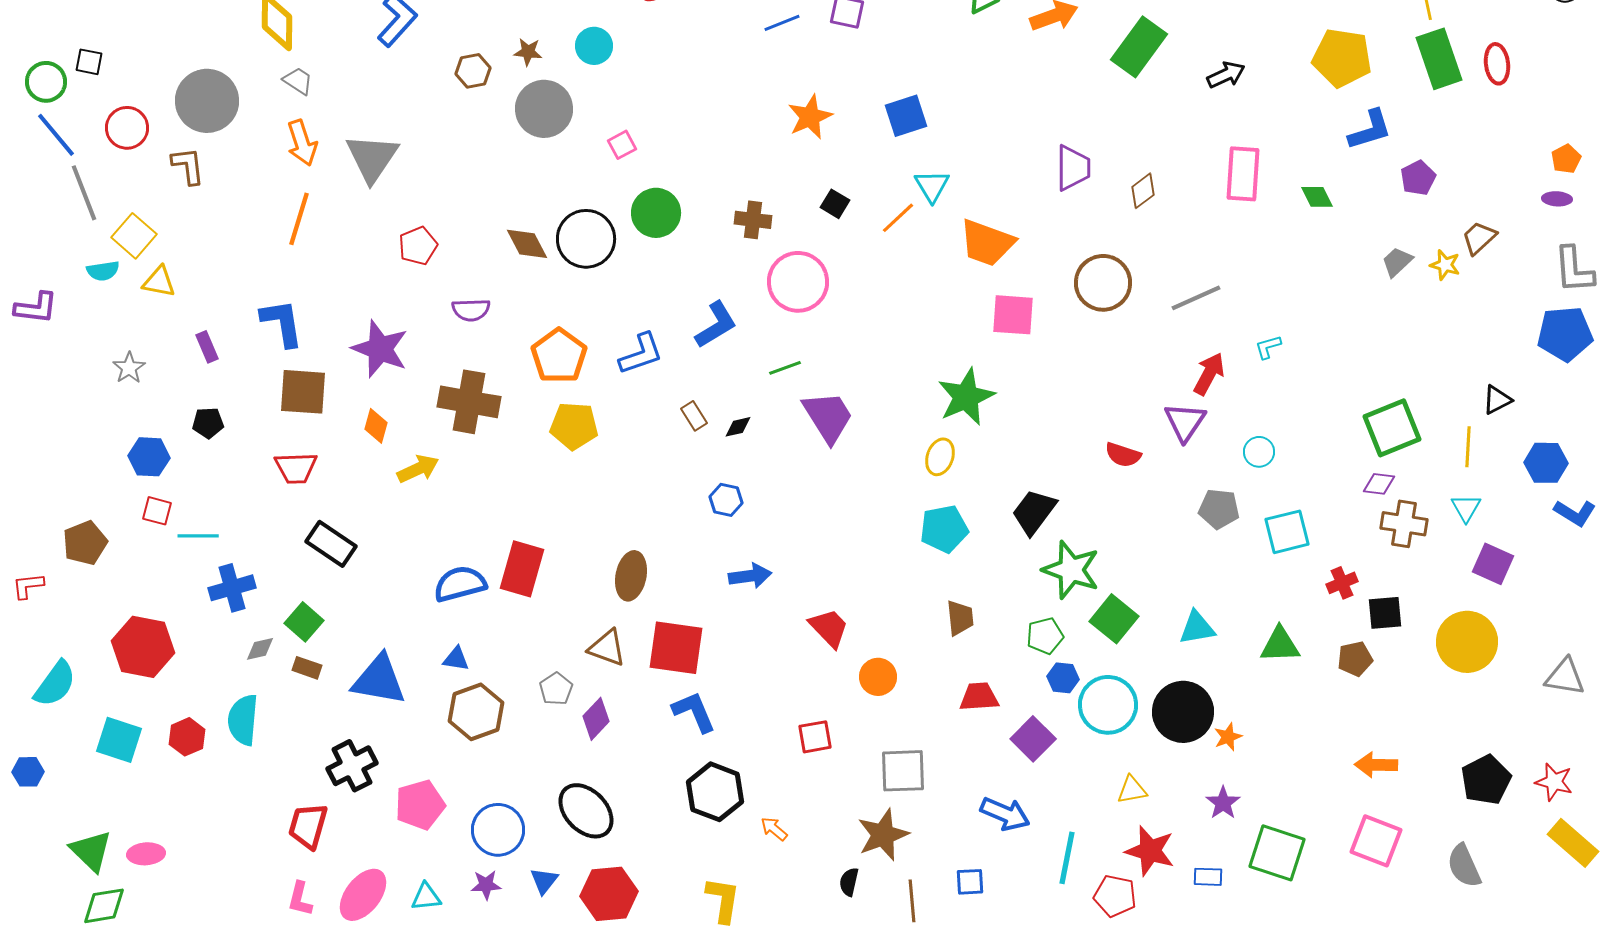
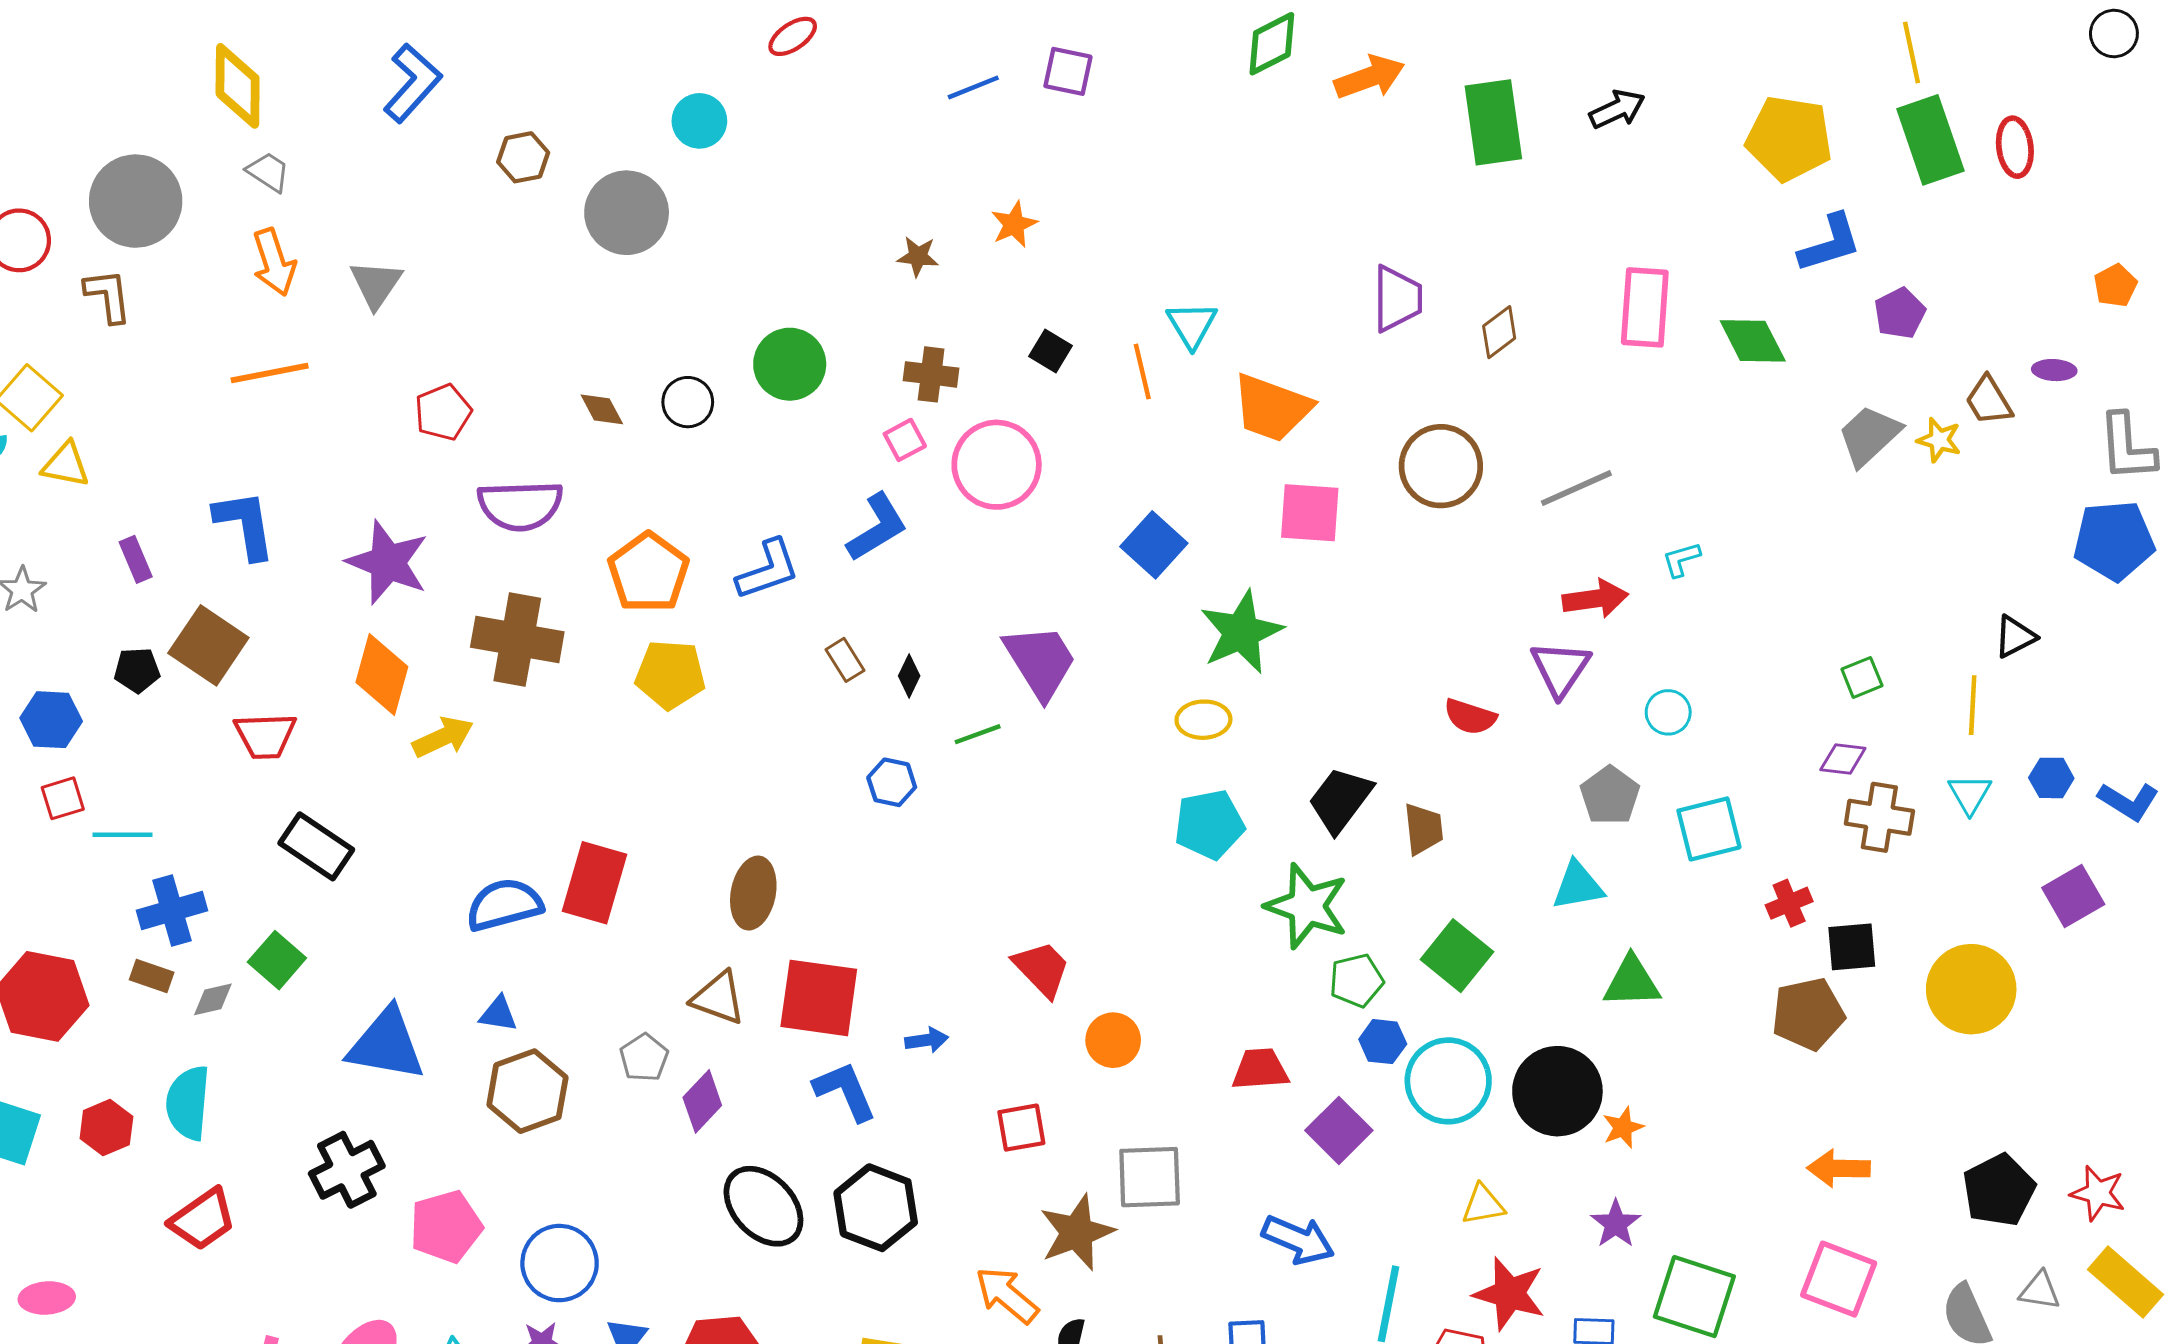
green rectangle: (1139, 47) -> (1493, 122), turned -44
brown star: (528, 52) -> (918, 256), moved
black arrow: (1226, 75) -> (1617, 109), moved
blue square: (906, 116) -> (1154, 545), moved, turned -30
orange star: (810, 117) -> (1014, 224), size x0.7
pink square: (622, 145) -> (905, 440), moved
gray triangle: (372, 158) -> (376, 284), size x0.7
green diamond: (1317, 197) -> (1753, 341), size x1.4
purple ellipse: (1557, 199) -> (2054, 370), moved
orange line: (898, 218) -> (1142, 371), turned -60
orange line: (299, 219) -> (270, 373), turned 62
brown trapezoid: (1479, 238) -> (1989, 401), turned -78
black circle: (586, 239) -> (688, 402), size x0.6
brown diamond: (527, 244) -> (602, 409), size x0.7
gray trapezoid: (1397, 262) -> (1869, 436), size x1.4
purple semicircle: (471, 310) -> (520, 506), size x1.5
green line: (785, 368) -> (978, 734), moved
red arrow: (1209, 374) -> (1595, 599), turned 54
brown square: (303, 392) -> (208, 645), moved, turned 30
orange diamond: (376, 426) -> (382, 674), size x1.6
black diamond: (738, 427) -> (909, 676), turned -52
green square: (1392, 428) -> (1862, 677), size x0.5
yellow ellipse: (940, 457) -> (1203, 720), turned 69
blue hexagon: (1546, 463) -> (2051, 778), moved, size x0.7
gray pentagon: (1219, 509) -> (1610, 795), turned 30
red square: (157, 511) -> (63, 798), turned -32
purple square: (1493, 564) -> (2073, 896), moved, turned 36
green star: (1071, 570) -> (1307, 906), moved
blue arrow: (750, 576) -> (927, 1040), moved, size x0.7
brown trapezoid: (960, 618) -> (1423, 829), moved
cyan triangle: (1197, 628) -> (1578, 886), moved
green triangle: (1280, 645) -> (1632, 982), moved
brown pentagon: (1355, 659) -> (1808, 1014), size x1.4
brown rectangle: (307, 668) -> (152, 976), moved
gray triangle: (1565, 677) -> (2040, 1291), moved, size x0.7
black ellipse: (586, 811) -> (763, 1206), moved
red trapezoid: (308, 826) -> (203, 1219), moved, turned -141
orange arrow: (774, 829) -> (1007, 1295), moved, size x1.6
brown star: (883, 835) -> (1077, 1232), moved

